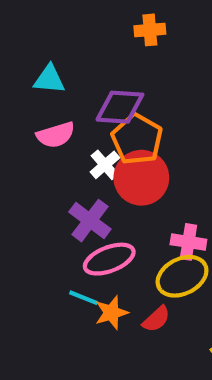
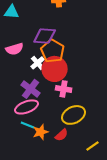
cyan triangle: (49, 79) -> (12, 12), moved
pink cross: (188, 242) -> (64, 89), moved
pink ellipse: (109, 259) -> (27, 107), moved

